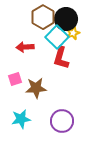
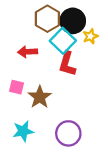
yellow star: (73, 33) -> (90, 36), moved
pink square: (15, 79) -> (16, 87), turned 32
brown star: (36, 88) -> (40, 97), turned -30

